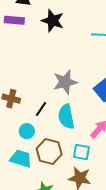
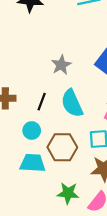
gray star: (65, 82) -> (61, 65), size x0.7

